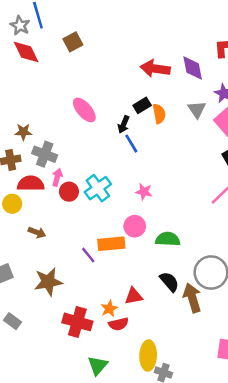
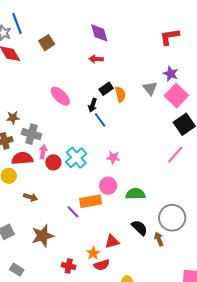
purple diamond: (193, 68) -> (99, 33), moved
red arrow: (155, 69) -> (96, 59), moved, size x0.6
brown arrow: (192, 298) -> (159, 239), size x0.6
red cross: (77, 322) -> (69, 266), size x0.6

